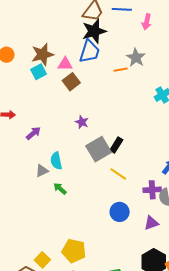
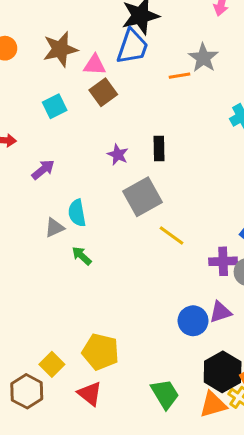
cyan square: (39, 72) -> (55, 106), moved
black rectangle: (116, 145) -> (159, 149), moved, turned -35
blue circle: (120, 212) -> (193, 321), moved

